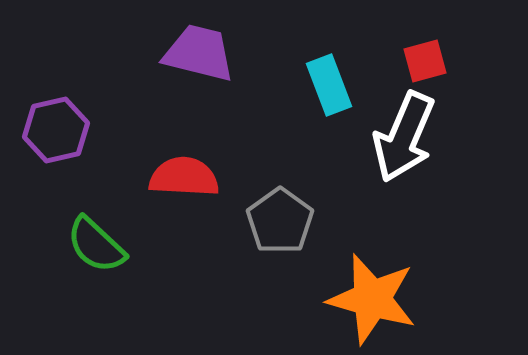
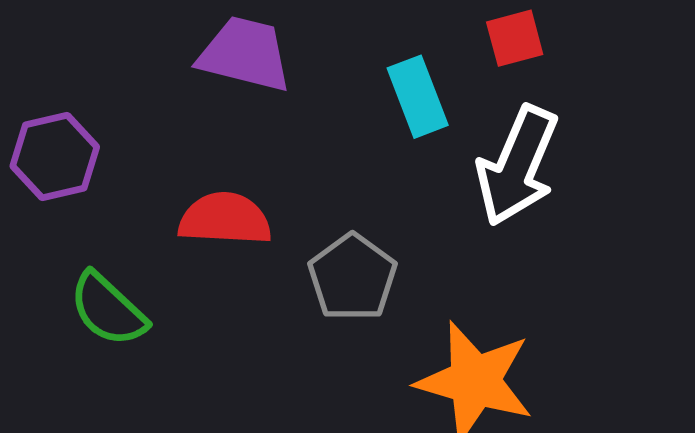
red square: (425, 61) -> (515, 38), moved

